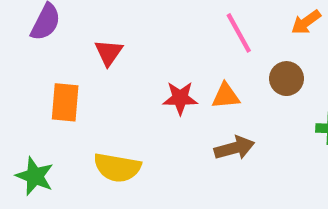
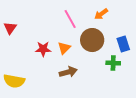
brown circle: (286, 79) -> (92, 40), size x1.5
orange triangle: (226, 96) -> (64, 48), turned -40

